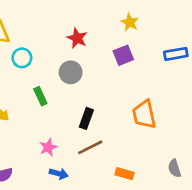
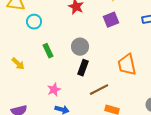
gray circle: (71, 72) -> (80, 47), moved
brown line: (90, 147) -> (99, 90), moved

